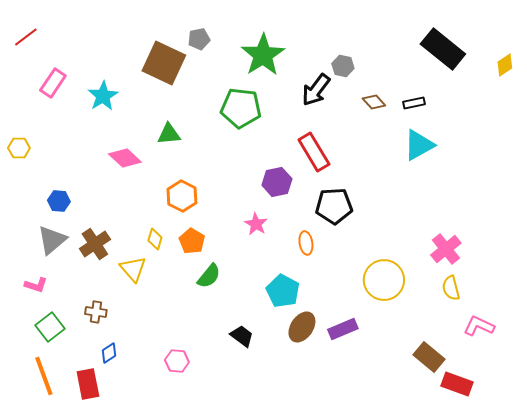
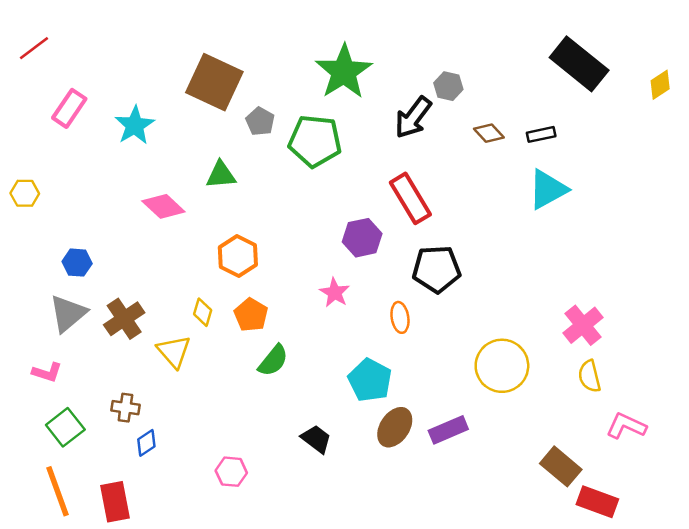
gray pentagon: (199, 39) -> (260, 121), moved, turned -30
blue diamond: (109, 353) -> (146, 443), moved

